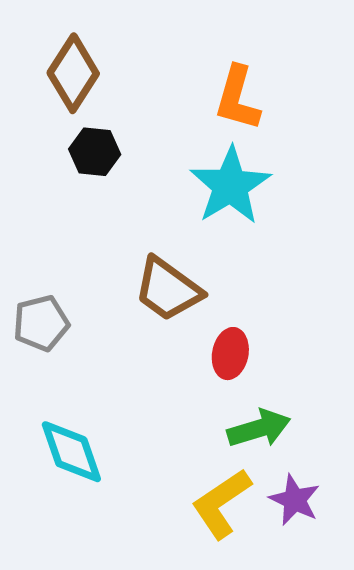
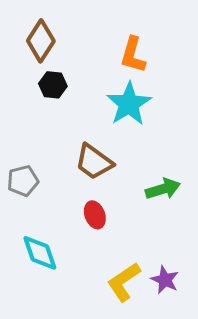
red ellipse: (230, 354) -> (95, 215), moved, turned -32
green arrow: (259, 428) -> (163, 189), moved

